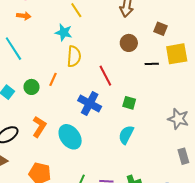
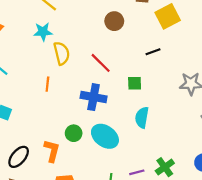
black line: (152, 64) -> (153, 52), moved
green circle: (32, 87) -> (74, 133), moved
orange L-shape: (39, 127) -> (52, 151), moved
cyan ellipse: (70, 137) -> (105, 136), moved

